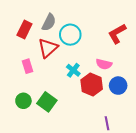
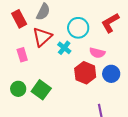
red rectangle: (24, 30) -> (19, 19), turned -54
cyan circle: (70, 35) -> (78, 28), moved
cyan cross: (73, 70) -> (64, 48), moved

